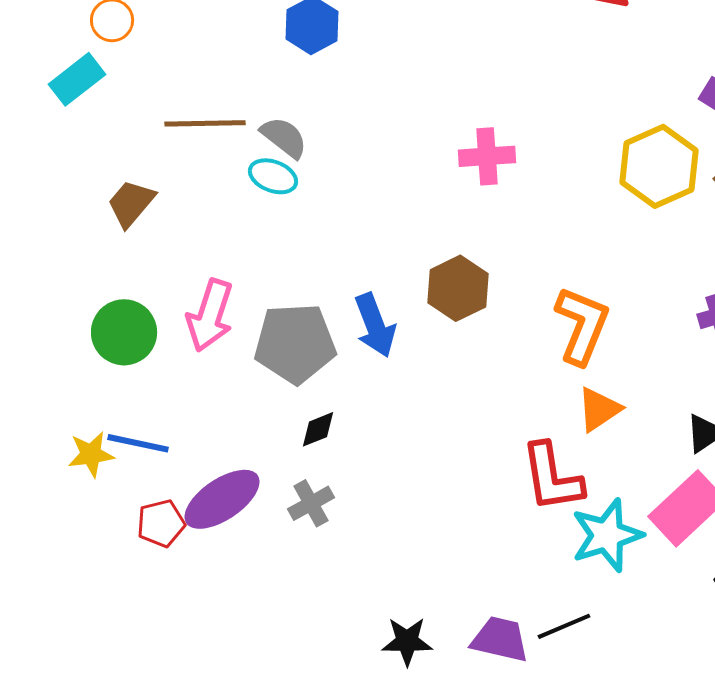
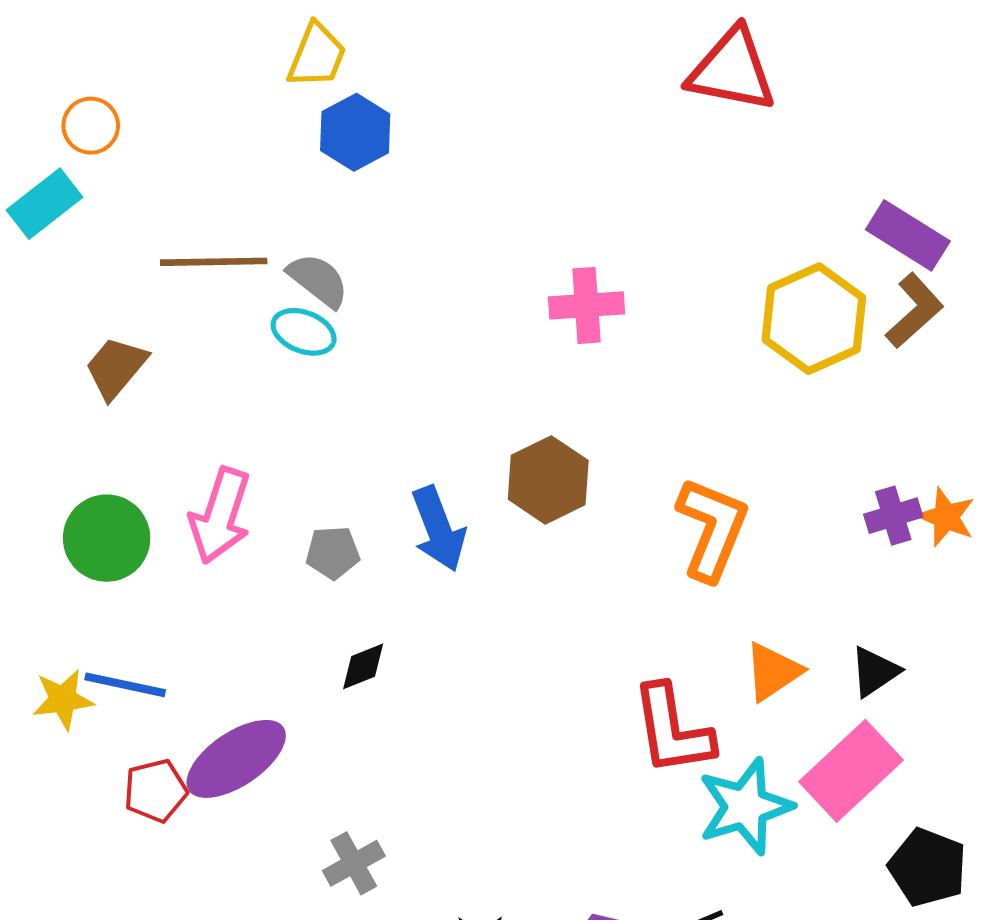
gray pentagon: (295, 343) -> (333, 553), size x0.5
orange triangle: (599, 409) -> (773, 672), moved
gray cross: (311, 503) -> (354, 863), moved

